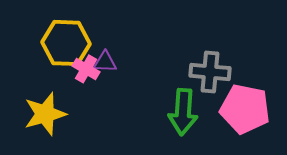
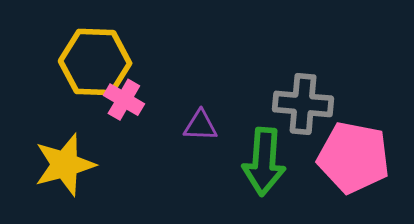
purple triangle: (105, 62) -> (201, 126), moved

